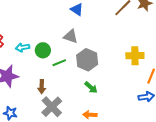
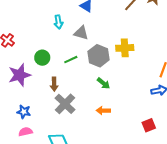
cyan arrow: (22, 47) -> (58, 22), moved, turned -88
green circle: (43, 50) -> (42, 58), moved
yellow cross: (135, 56) -> (125, 48), moved

